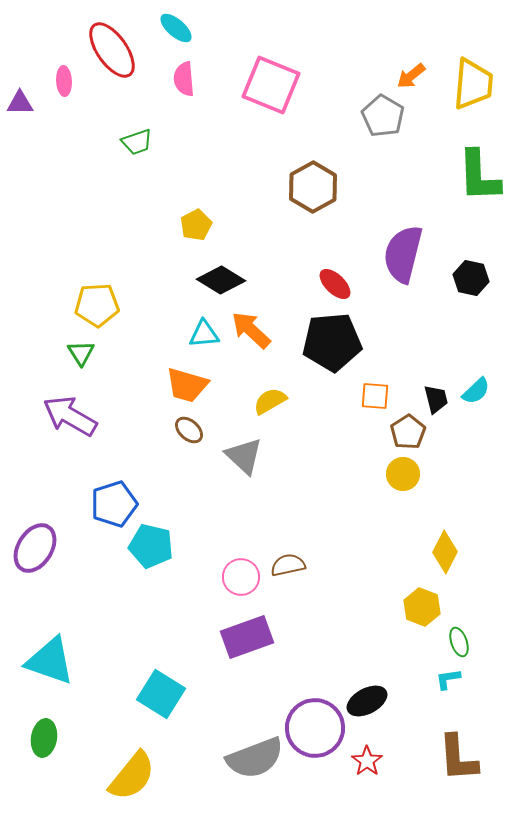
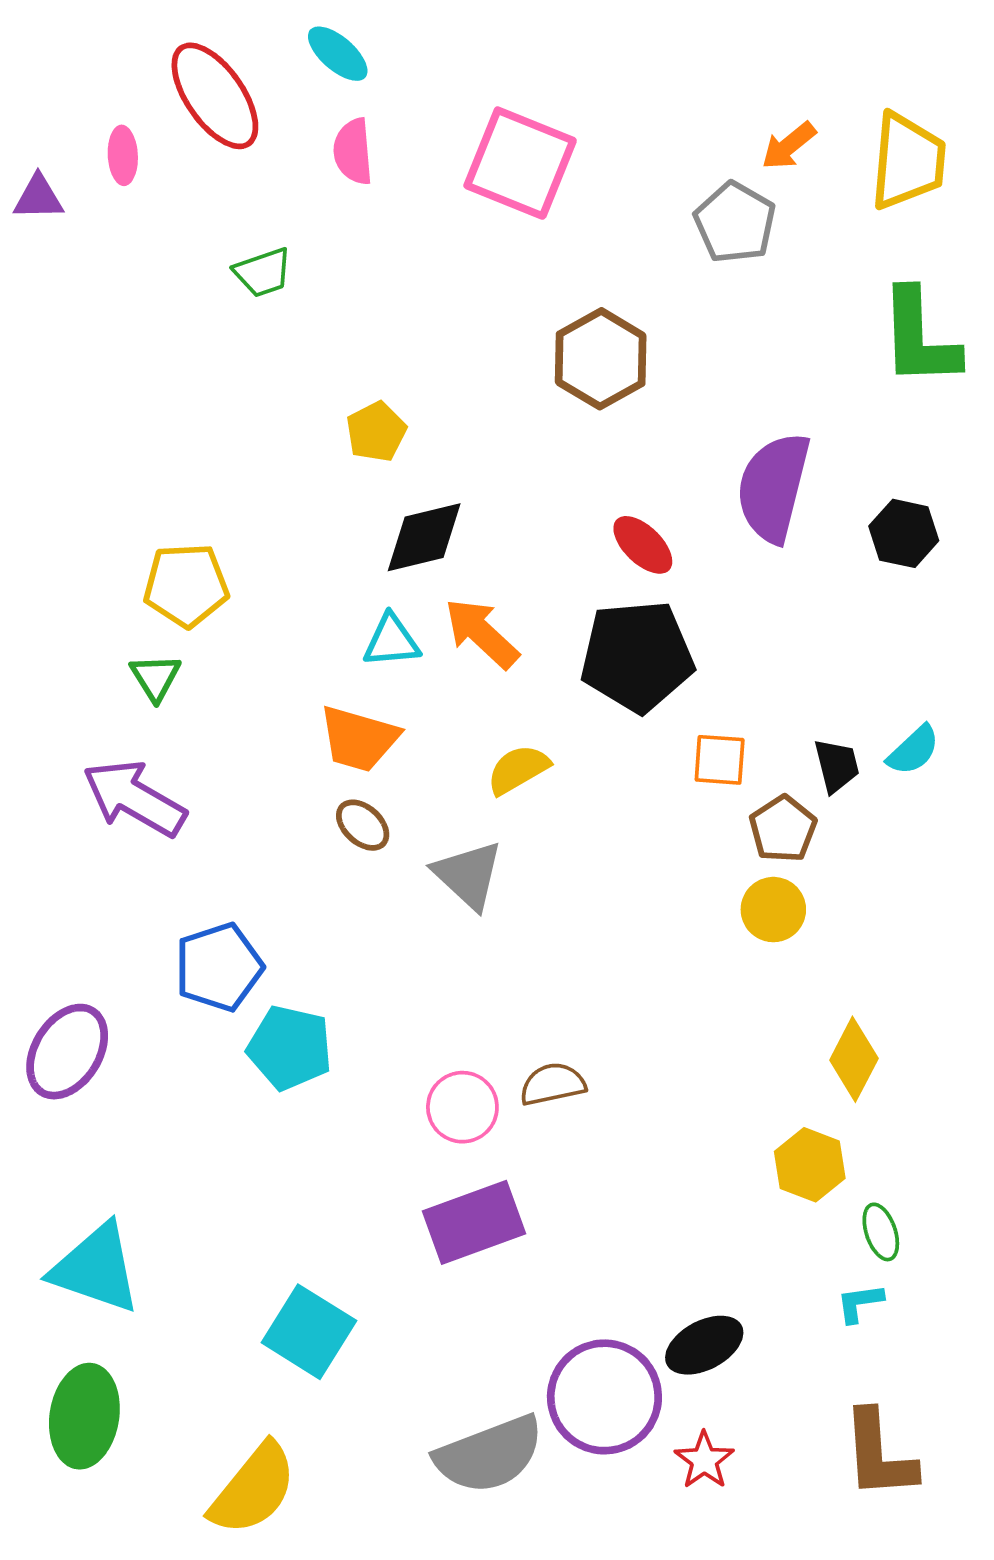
black diamond: (221, 280) -> (424, 537), turned -45
green ellipse: (44, 738) -> (84, 1416), size x1.4

